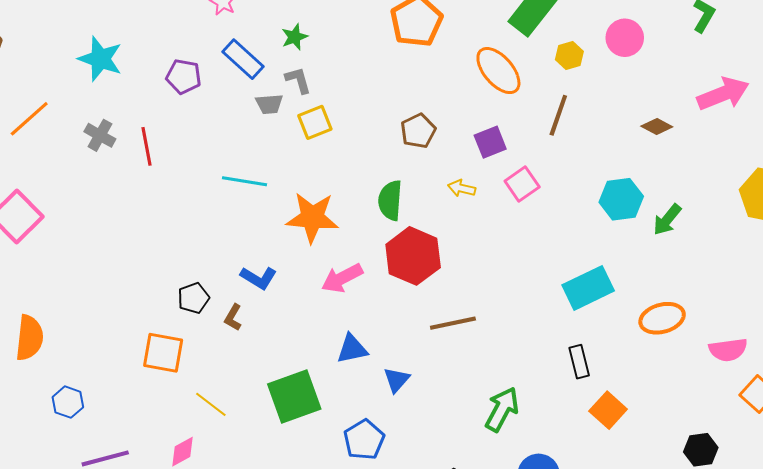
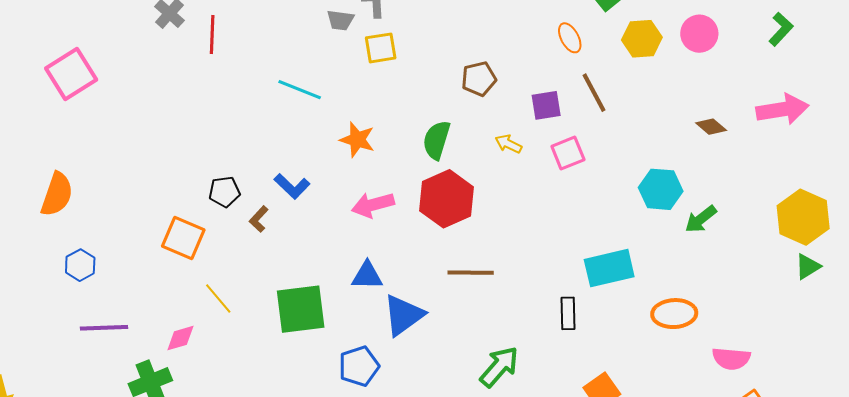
yellow hexagon: (569, 55) -> (642, 39), size x1.4
orange ellipse: (498, 71) -> (570, 38), size x0.6
brown line: (558, 115) -> (594, 93), moved, turned -60
orange star: (312, 218) -> (357, 140), size x0.7
black rectangle: (579, 362) -> (568, 313), moved
blue triangle: (397, 380) -> (403, 315), size x1.6

